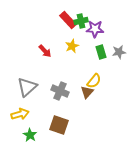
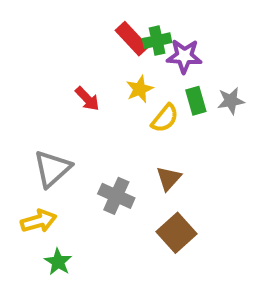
yellow semicircle: (94, 81) -> (165, 118), moved
gray cross: (60, 91) -> (116, 196), moved
brown square: (59, 125) -> (176, 233), moved, turned 30

